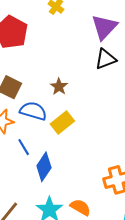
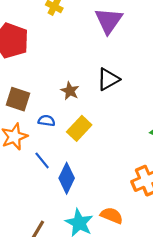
black triangle: (106, 59) -> (108, 79), moved
blue semicircle: (33, 111) -> (46, 121), size x0.6

